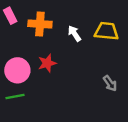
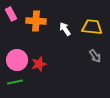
red star: (47, 63) -> (39, 64), moved
gray arrow: (110, 83) -> (95, 56), moved

